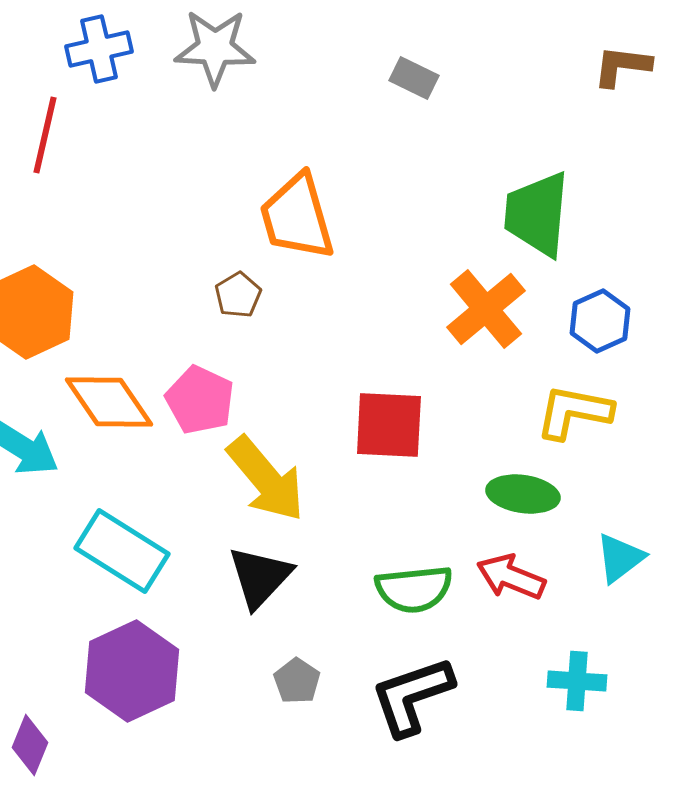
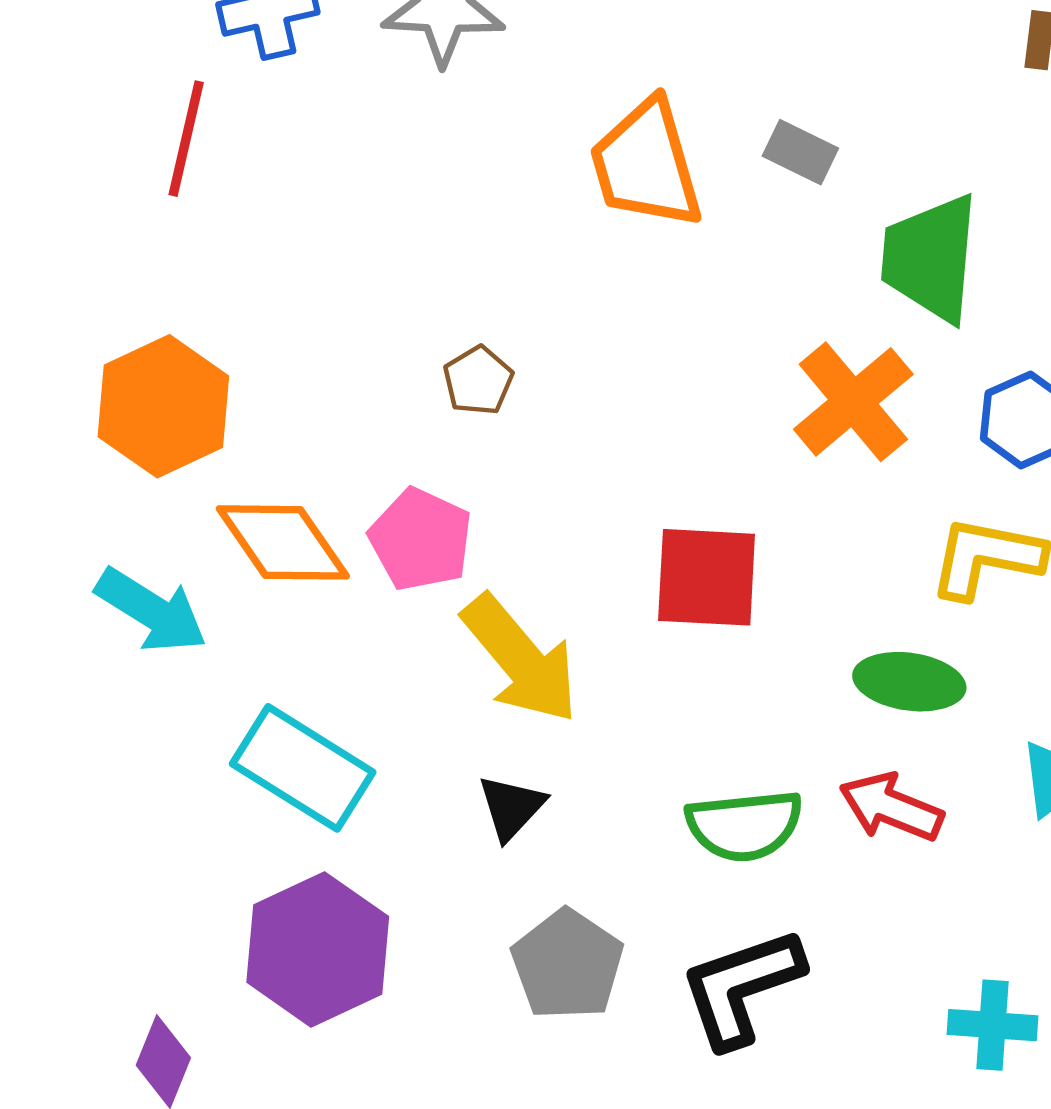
gray rectangle: (414, 78) -> (800, 152), moved
orange trapezoid: (297, 217) -> (646, 164), moved
black triangle: (260, 577) -> (511, 807), size x0.7
gray pentagon: (297, 681) -> (567, 965), size x1.6
cyan cross: (577, 681) -> (993, 1025), moved

